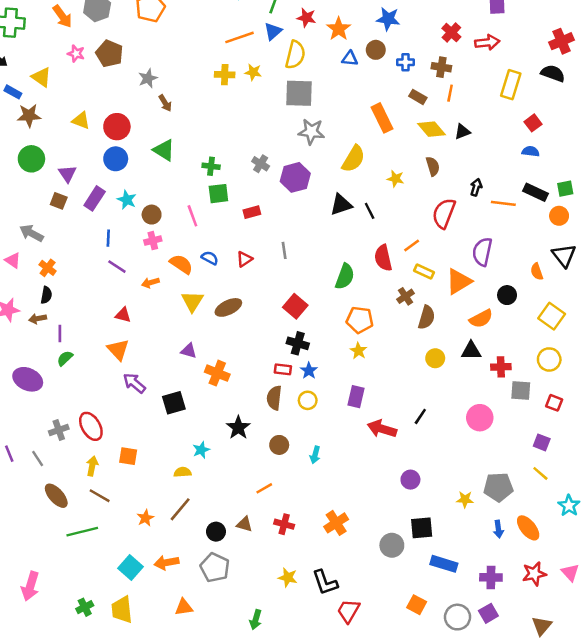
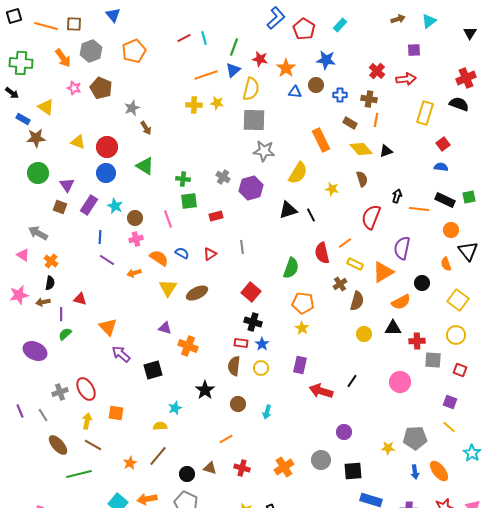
orange circle: (559, 216) -> (451, 230), moved
red triangle: (123, 315) -> (80, 299), moved
gray circle: (392, 545) -> (321, 460), moved

